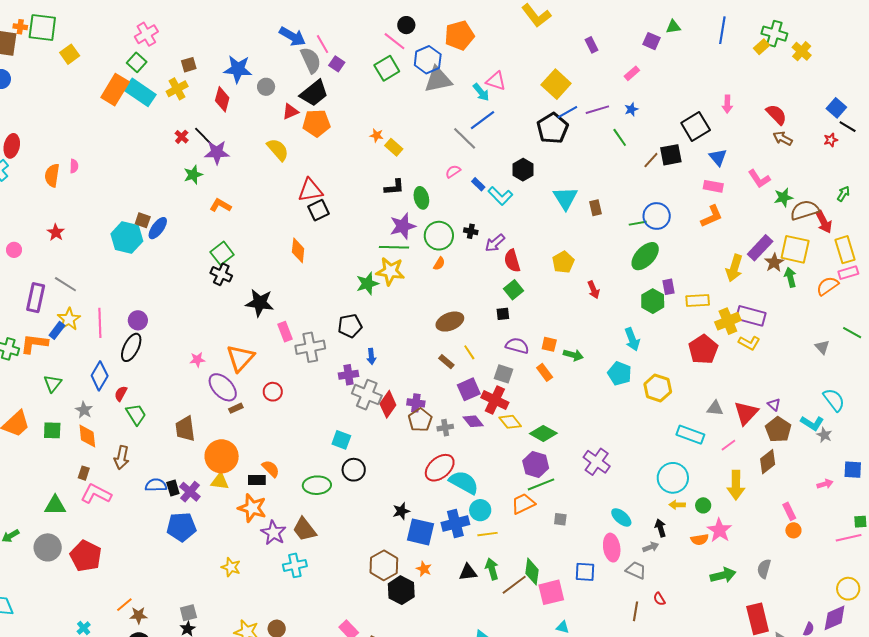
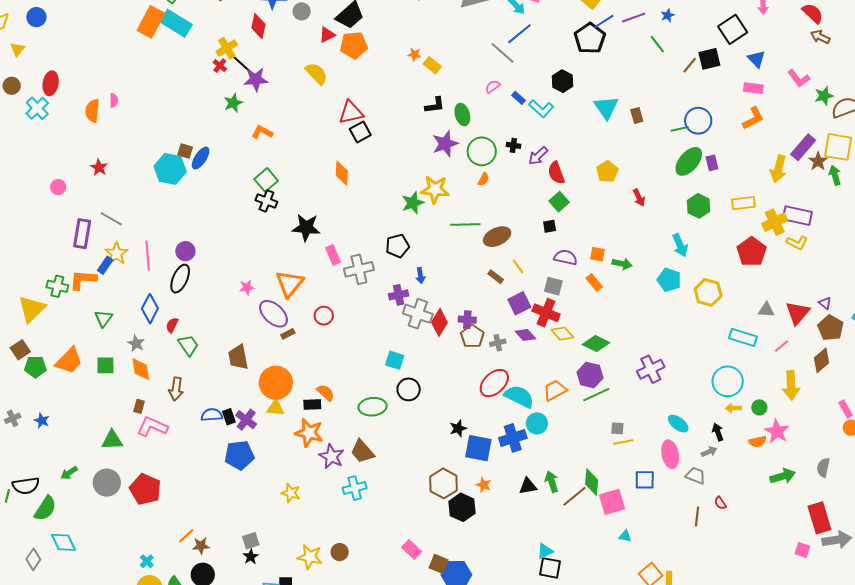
yellow cross: (177, 89) -> (227, 48), moved
green line: (394, 247) -> (465, 225), moved
purple rectangle: (669, 287) -> (712, 163), moved
purple cross: (597, 462) -> (651, 369), turned 32
orange trapezoid: (523, 504) -> (555, 390), moved
yellow line: (488, 534) -> (623, 442), moved

